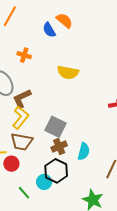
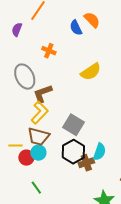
yellow semicircle: (68, 72) -> (91, 72), turned -50
brown cross: (59, 146) -> (86, 163), moved
black hexagon: (56, 171) -> (73, 152), moved
cyan circle: (44, 182) -> (38, 153), moved

